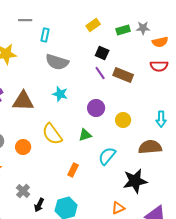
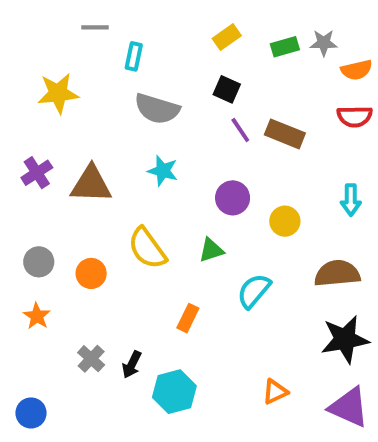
black square: (102, 53) -> (227, 89), moved
cyan arrow: (161, 119) -> (351, 200), moved
black star: (135, 181) -> (345, 339), moved
black arrow: (39, 205) -> (132, 365), moved

